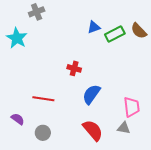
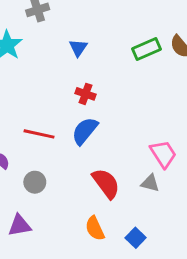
blue triangle: (94, 27) -> (78, 48), moved, turned -40
blue semicircle: (91, 94) -> (85, 131), moved
pink trapezoid: (132, 107) -> (163, 154), turned -30

